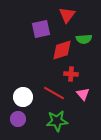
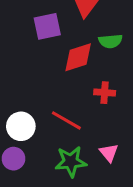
red cross: (71, 74) -> (105, 93), moved
pink triangle: (83, 94) -> (109, 153), moved

